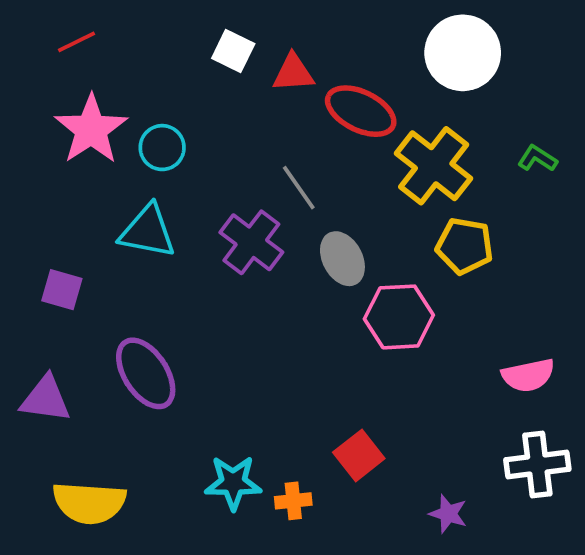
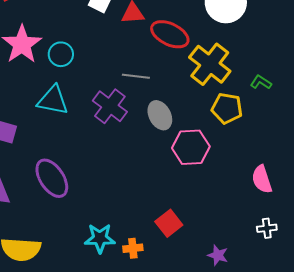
green L-shape: (537, 158) -> (261, 82), moved
gray line: (299, 188) -> (136, 76), turned -48
pink semicircle: (528, 375) -> (262, 179), turned 84
white cross: (537, 465) -> (267, 228), size x0.6

